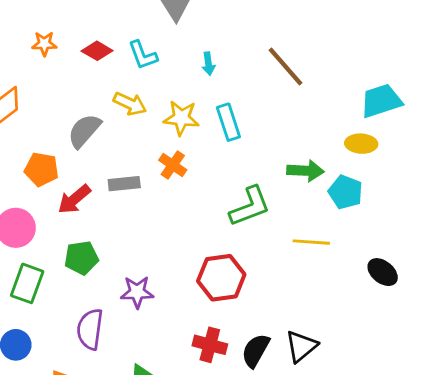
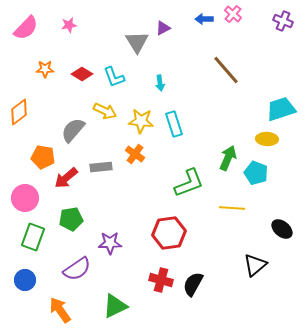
brown line: (286, 67) -> (226, 70), moved
green arrow: (306, 171) -> (228, 158), turned -70
purple semicircle: (90, 329) -> (77, 269), turned -132
black triangle: (301, 346) -> (255, 265), moved

